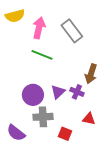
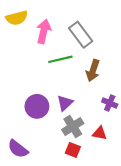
green line: (42, 55) -> (60, 59), moved, turned -35
brown arrow: (91, 74) -> (93, 71), moved
purple cross: (77, 92) -> (110, 103), moved
gray cross: (43, 117) -> (73, 126), moved, turned -30

